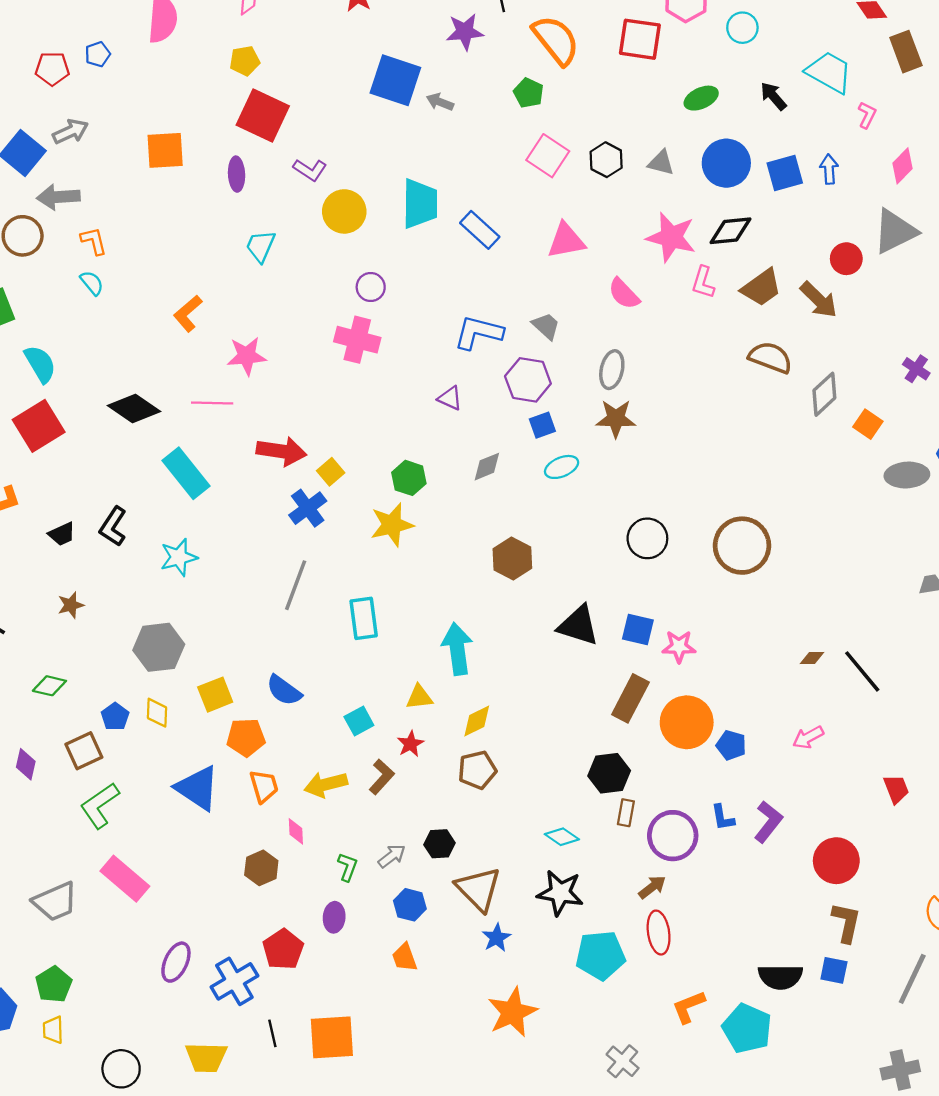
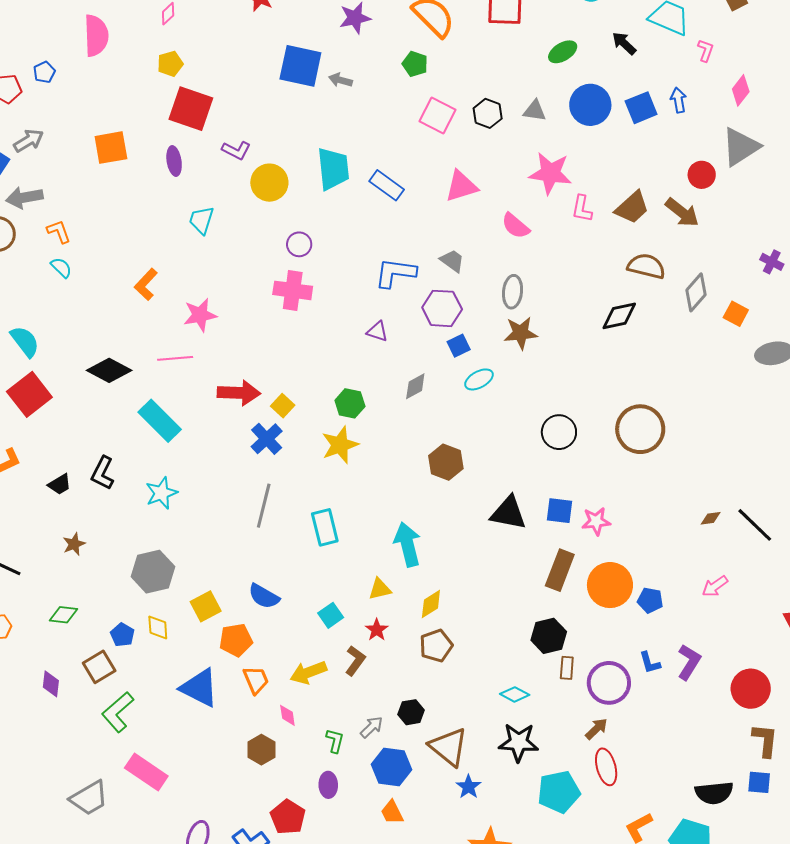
black diamond: (731, 231) -> (619, 316), moved
blue hexagon: (410, 905) -> (392, 767), size x1.4

